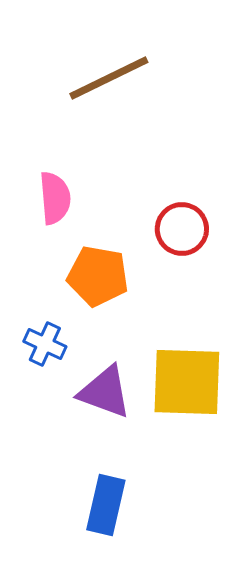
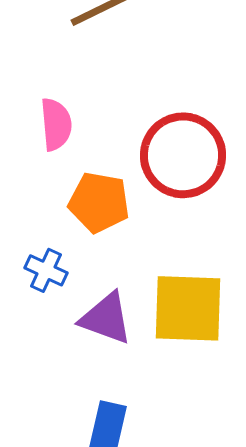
red circle: (182, 229) -> (183, 155), size x1.6

